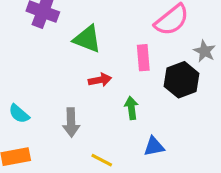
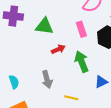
green arrow: (131, 108) -> (82, 62), size x1.5
cyan semicircle: (19, 114) -> (14, 82), turned -136

